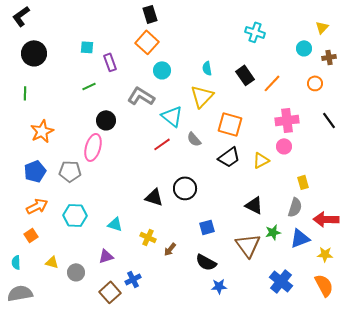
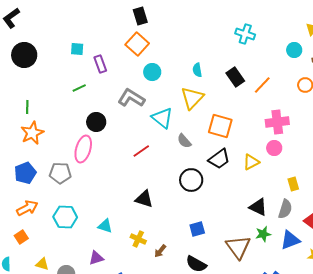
green line: (25, 93) -> (27, 107), moved
red line: (162, 144) -> (141, 151), moved
black circle: (185, 188) -> (191, 180), moved
black triangle: (254, 205) -> (258, 207), moved

